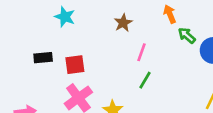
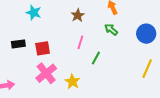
green arrow: (187, 36) -> (111, 30), moved
pink line: (141, 52) -> (80, 42), moved

